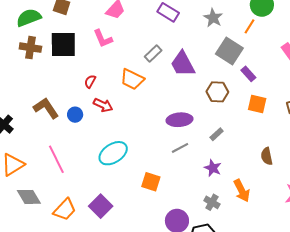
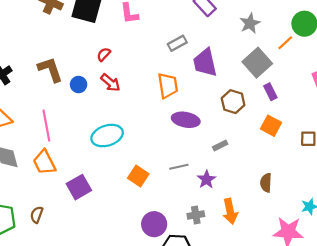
orange trapezoid: (132, 79) -> (168, 86), moved, turned -140
gray line: (180, 148) -> (179, 167), moved
gray cross: (212, 202) -> (196, 215), turned 35
orange trapezoid: (65, 210) -> (44, 162), moved, turned 95

